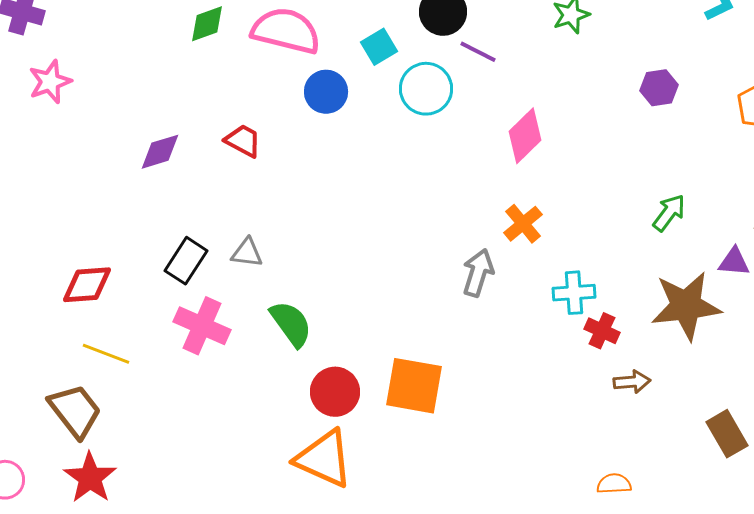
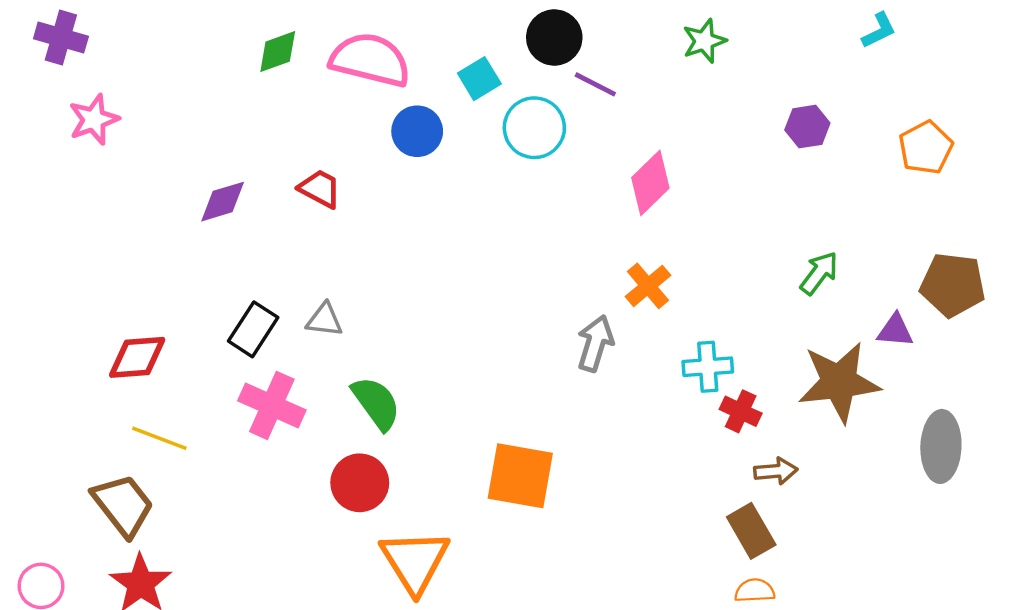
red circle: (335, 392) -> (360, 483), moved
brown rectangle: (727, 434) -> (751, 531), moved
orange triangle: (324, 459) -> (415, 561), turned 34

